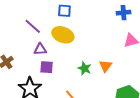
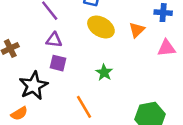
yellow ellipse: (63, 35) -> (101, 27), moved
orange triangle: (106, 66) -> (137, 30), moved

